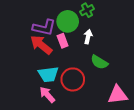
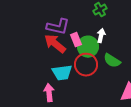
green circle: (68, 21) -> (88, 47), moved
red circle: (73, 79) -> (86, 65), moved
pink arrow: (47, 95) -> (49, 93), moved, turned 36

